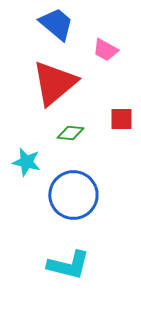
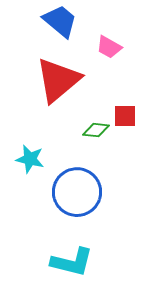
green diamond: (70, 133) -> (96, 130), moved

